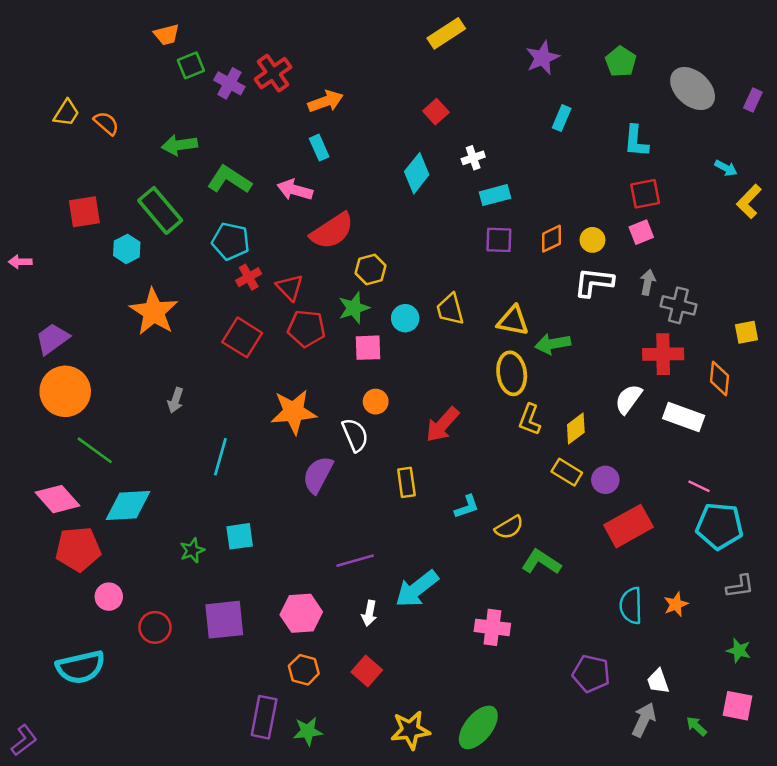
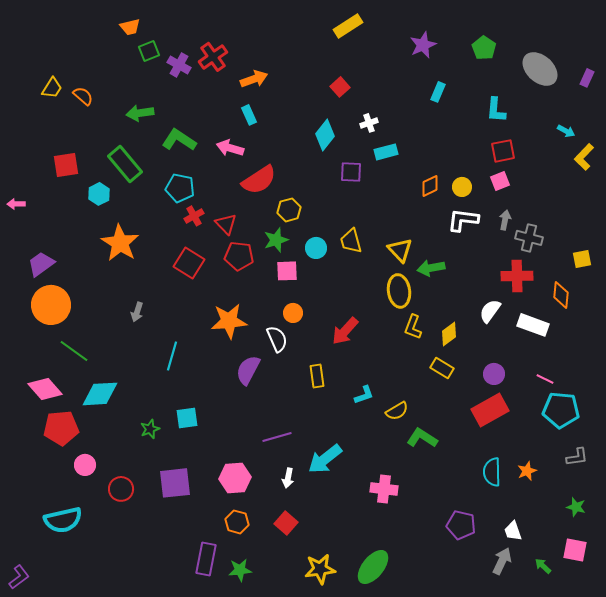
purple square: (499, 240) -> (351, 172), moved
yellow triangle: (513, 321) -> (400, 250), turned 36
purple circle: (605, 480) -> (494, 374), moved

